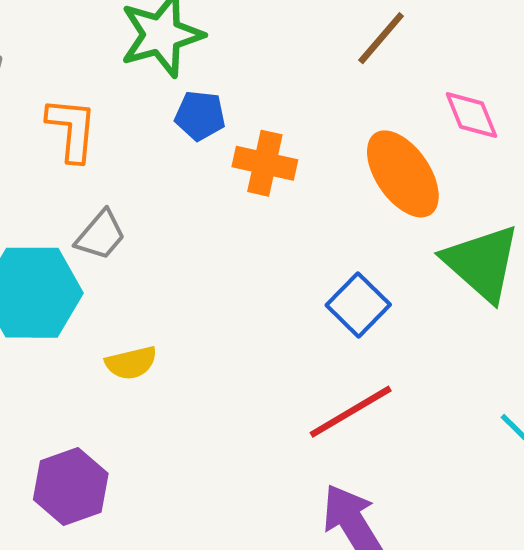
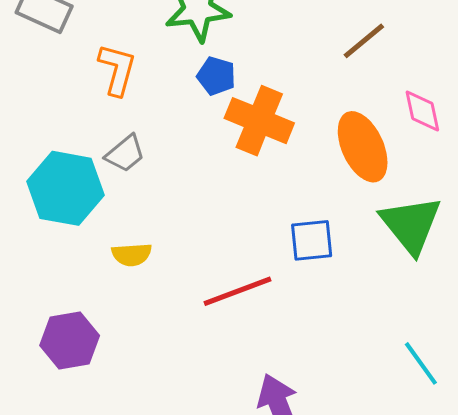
orange cross: (265, 163) -> (259, 121), size x1.4
blue square: (358, 305) -> (312, 240), turned 30
red line: (351, 412) -> (237, 291), moved

